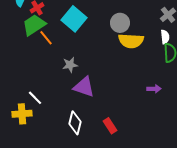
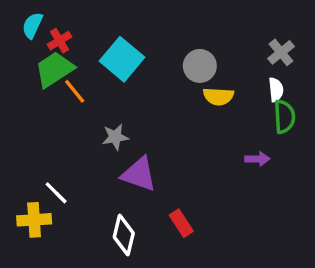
yellow semicircle: (131, 41) -> (218, 96), size x0.7
purple arrow: (154, 89) -> (257, 159), moved
red rectangle: (110, 126) -> (181, 223), moved

